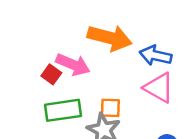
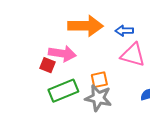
blue arrow: (156, 55) -> (124, 31), size x0.7

